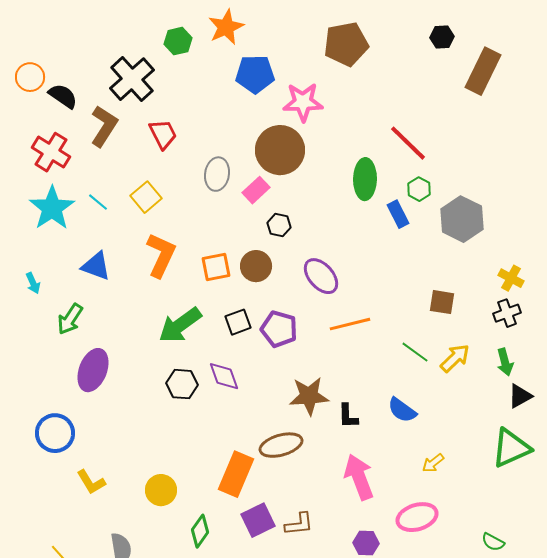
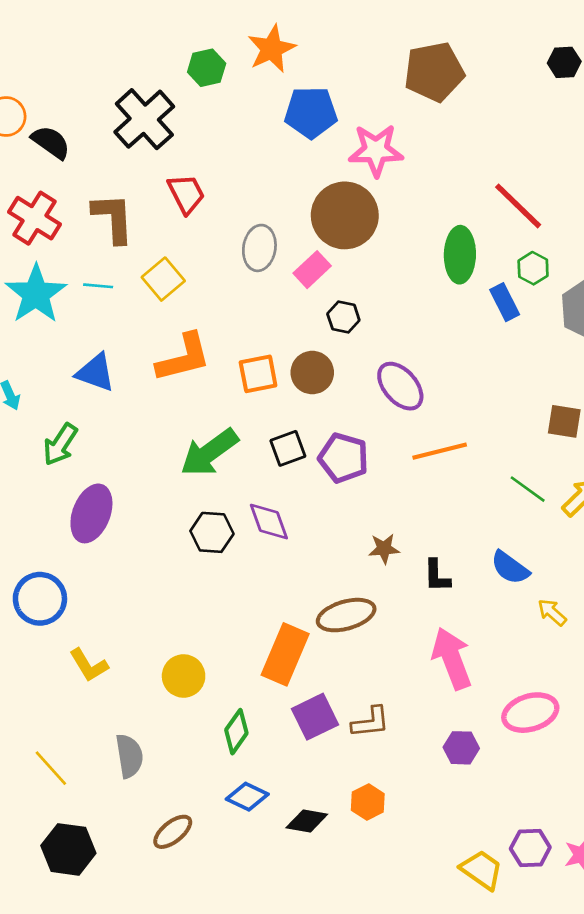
brown L-shape: (104, 126) -> (113, 218), moved, turned -36
cyan line: (98, 202) -> (98, 286), turned -35
orange L-shape: (161, 255) -> (184, 358), turned 51
brown star: (309, 396) -> (384, 549), size x0.6
yellow arrow: (433, 463) -> (552, 612), moved, turned 80

